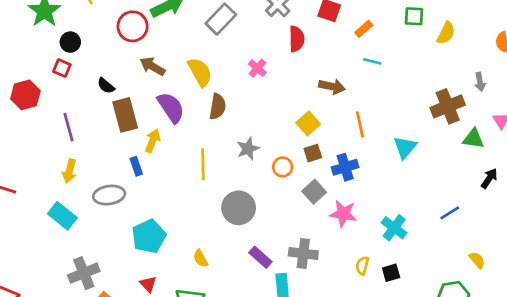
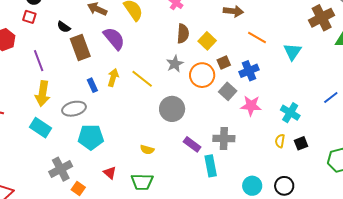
brown semicircle: (218, 107) -> (183, 34), moved
yellow square: (308, 123) -> (207, 41), moved
orange line: (360, 124) -> (257, 38), turned -42
yellow arrow: (153, 141) -> (113, 78), moved
yellow line: (203, 164) -> (142, 79), turned -45
orange circle: (283, 167) -> (202, 75), size x1.6
yellow arrow: (69, 171) -> (43, 94), size x1.4
cyan pentagon: (149, 236) -> (91, 137), moved, turned 30
yellow semicircle: (201, 258) -> (147, 150), turned -40
yellow semicircle: (362, 265) -> (280, 141), moved
black square: (391, 273) -> (301, 143), moved

